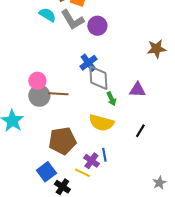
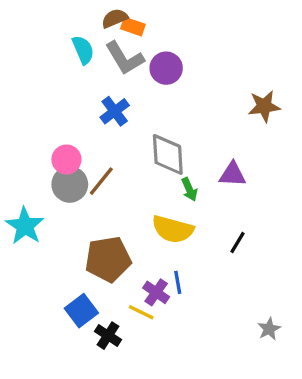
cyan semicircle: (47, 15) -> (83, 50), turned 36
blue cross: (88, 63) -> (115, 111), moved
brown line: (58, 94) -> (101, 181), turned -54

